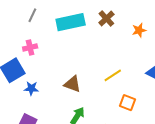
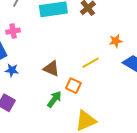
orange star: (139, 30) -> (116, 41), moved
orange square: (128, 103) -> (73, 86), moved

